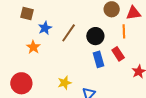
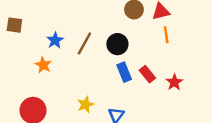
brown square: (27, 13) -> (14, 25), moved
orange line: (124, 31) -> (166, 35), moved
red rectangle: (118, 54) -> (147, 74), moved

